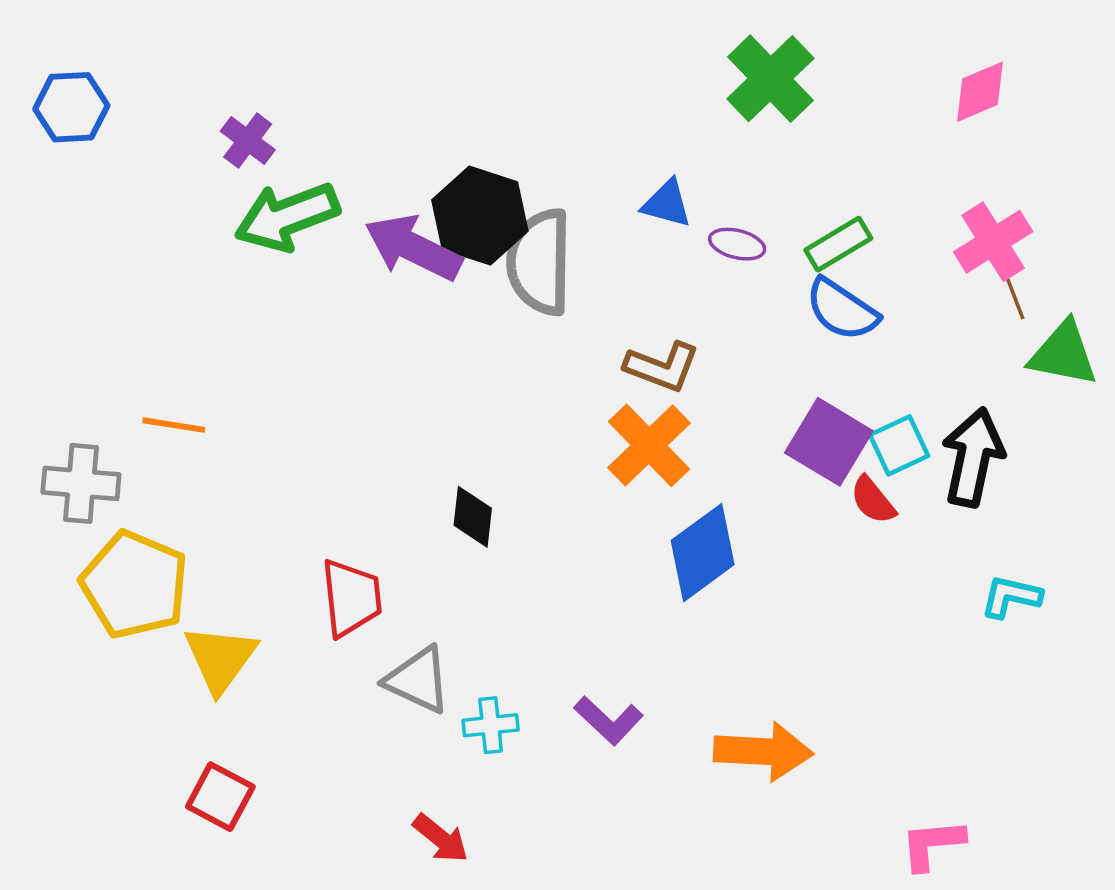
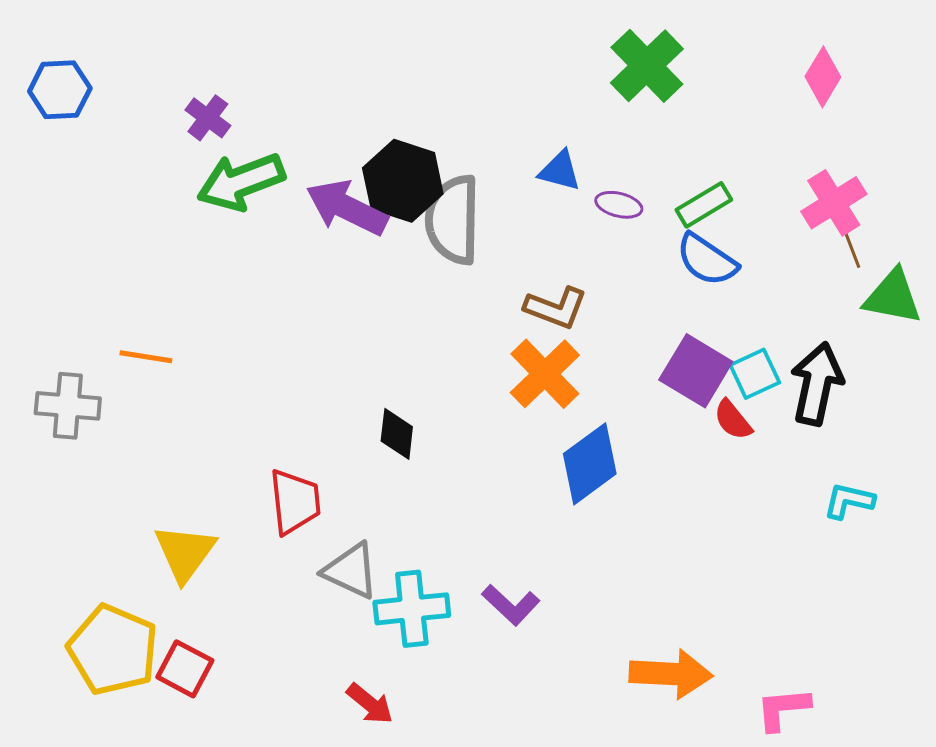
pink diamond: (980, 92) -> (823, 77), turned -36
yellow pentagon: (135, 585) -> (113, 650), moved
cyan cross: (491, 725) -> (412, 609), size x1.6
orange arrow: (763, 751) -> (671, 674), moved

